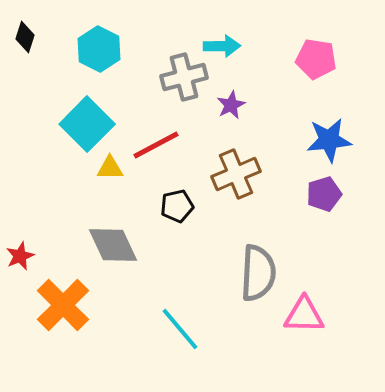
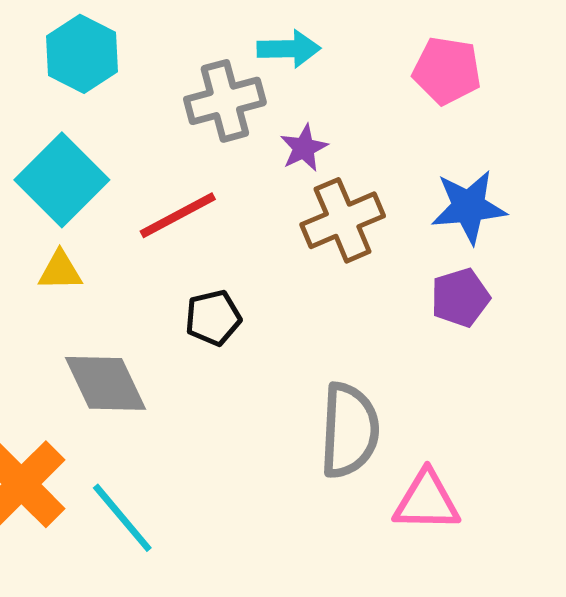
yellow triangle: (110, 168) -> (60, 271), moved
brown cross: (236, 174) -> (343, 220), moved
cyan line: (180, 329) -> (122, 518), moved

